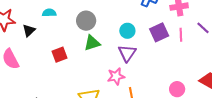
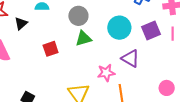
cyan circle: (127, 31) -> (119, 28), size x1.5
purple triangle: (127, 53) -> (130, 58), moved, turned -36

